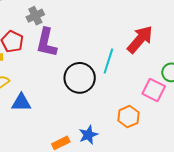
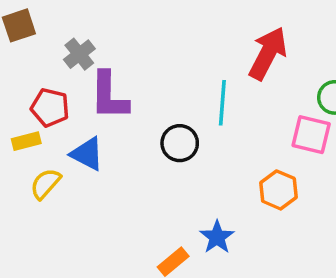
black circle: (80, 78) -> (180, 143), size x0.7
blue triangle: (21, 103) -> (87, 154), moved, turned 40

